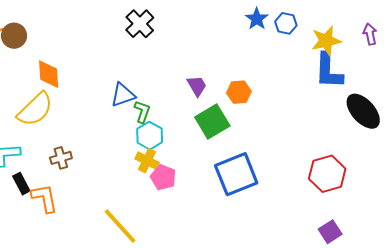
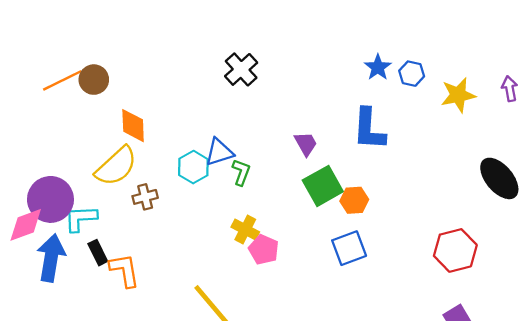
blue L-shape: (329, 71) -> (369, 129), moved
orange hexagon: (239, 92) -> (354, 200), moved
cyan hexagon: (150, 136) -> (193, 167), moved
brown cross: (61, 158) -> (145, 197), moved
blue square: (236, 174) -> (349, 248), size x0.7

